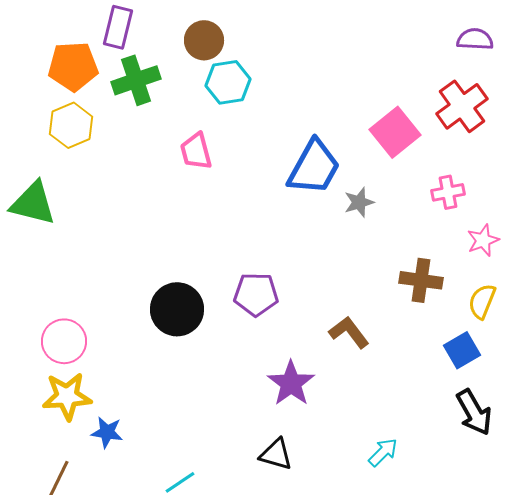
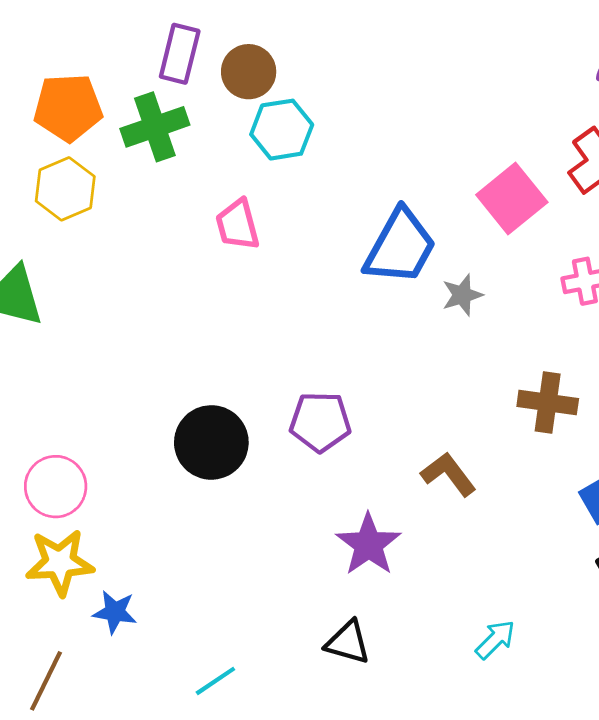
purple rectangle: (118, 27) -> (180, 54), moved

